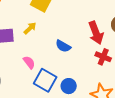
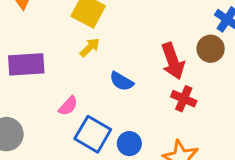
yellow arrow: (30, 28) -> (90, 47), moved
pink semicircle: (29, 62) -> (68, 106), turned 80

